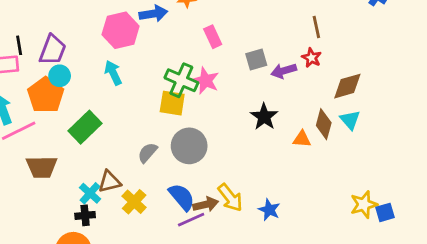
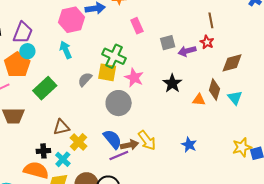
pink star: (206, 81) -> (134, 78), moved
cyan triangle: (350, 120) -> (235, 98), moved
gray semicircle: (147, 153) -> (85, 79), moved
cyan cross: (90, 193) -> (63, 159), moved
blue star: (269, 210) -> (189, 145), moved

